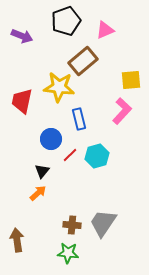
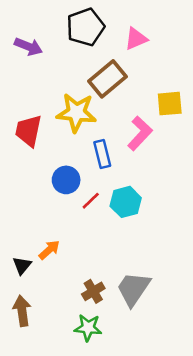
pink L-shape: (122, 111) -> (140, 133), moved
black triangle: (42, 171) -> (22, 265), moved
brown cross: (72, 225) -> (93, 291), turned -36

